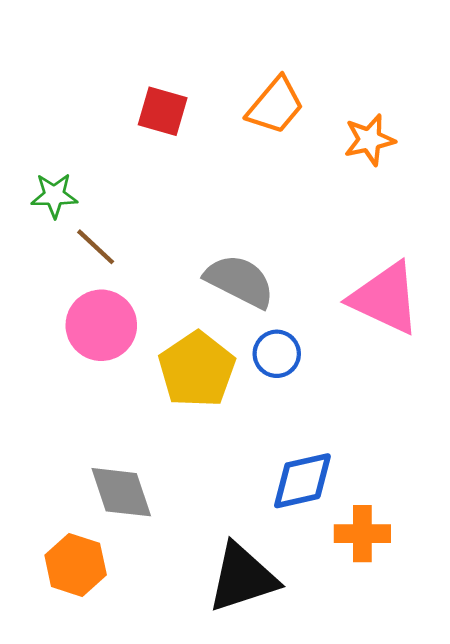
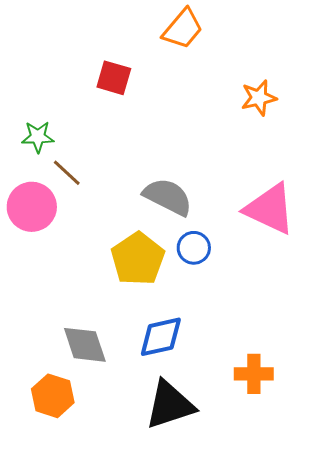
orange trapezoid: (275, 106) -> (183, 29), moved
pink circle: (101, 325) -> (32, 207), moved
blue diamond: (302, 481) -> (161, 337), moved

